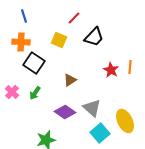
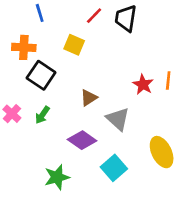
blue line: (24, 16) -> (40, 13), moved
black trapezoid: (94, 37) -> (126, 18), moved, turned 145
gray triangle: (92, 108) -> (118, 119), moved
cyan square: (100, 133) -> (114, 168), moved

